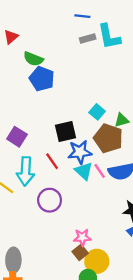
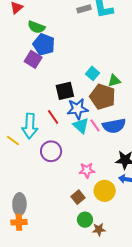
purple square: (17, 137) -> (33, 59), moved
pink star: (82, 237) -> (87, 170), moved
yellow circle: (97, 261) -> (105, 191), moved

